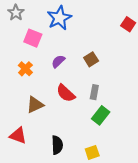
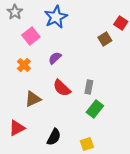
pink square: (33, 38) -> (31, 36), turned 30
brown square: (91, 59) -> (105, 39), moved
red triangle: (18, 136) -> (17, 128), turned -48
black semicircle: (57, 145) -> (54, 137), turned 30

